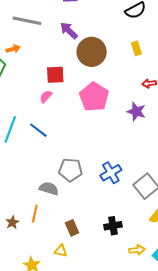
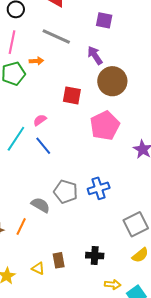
pink semicircle: (46, 96) -> (40, 120), moved
blue cross: (111, 173) -> (99, 188), moved
brown rectangle: (72, 228) -> (59, 260), moved

